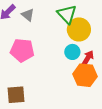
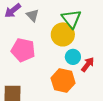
yellow circle: (79, 29) -> (63, 34), moved
orange hexagon: (85, 75) -> (63, 81), moved

